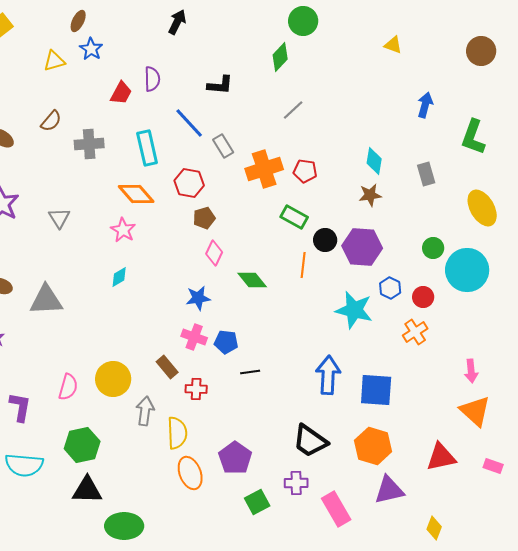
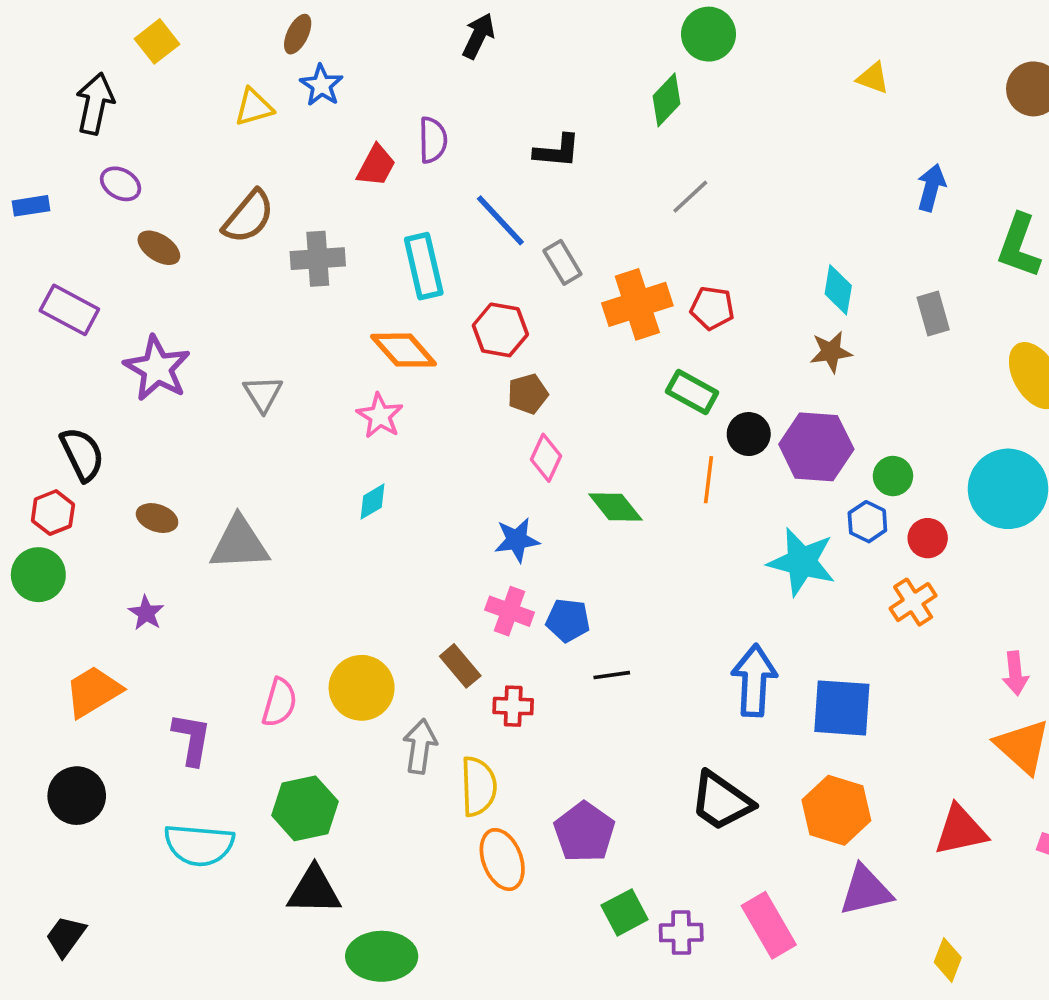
brown semicircle: (51, 121) -> (248, 217), size x1.4
green circle: (433, 248) -> (893, 476), moved
purple cross: (296, 483) -> (681, 933), moved

